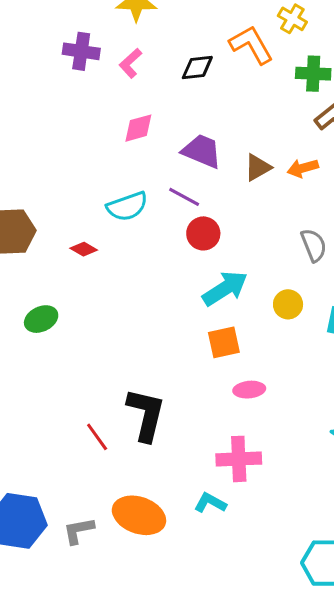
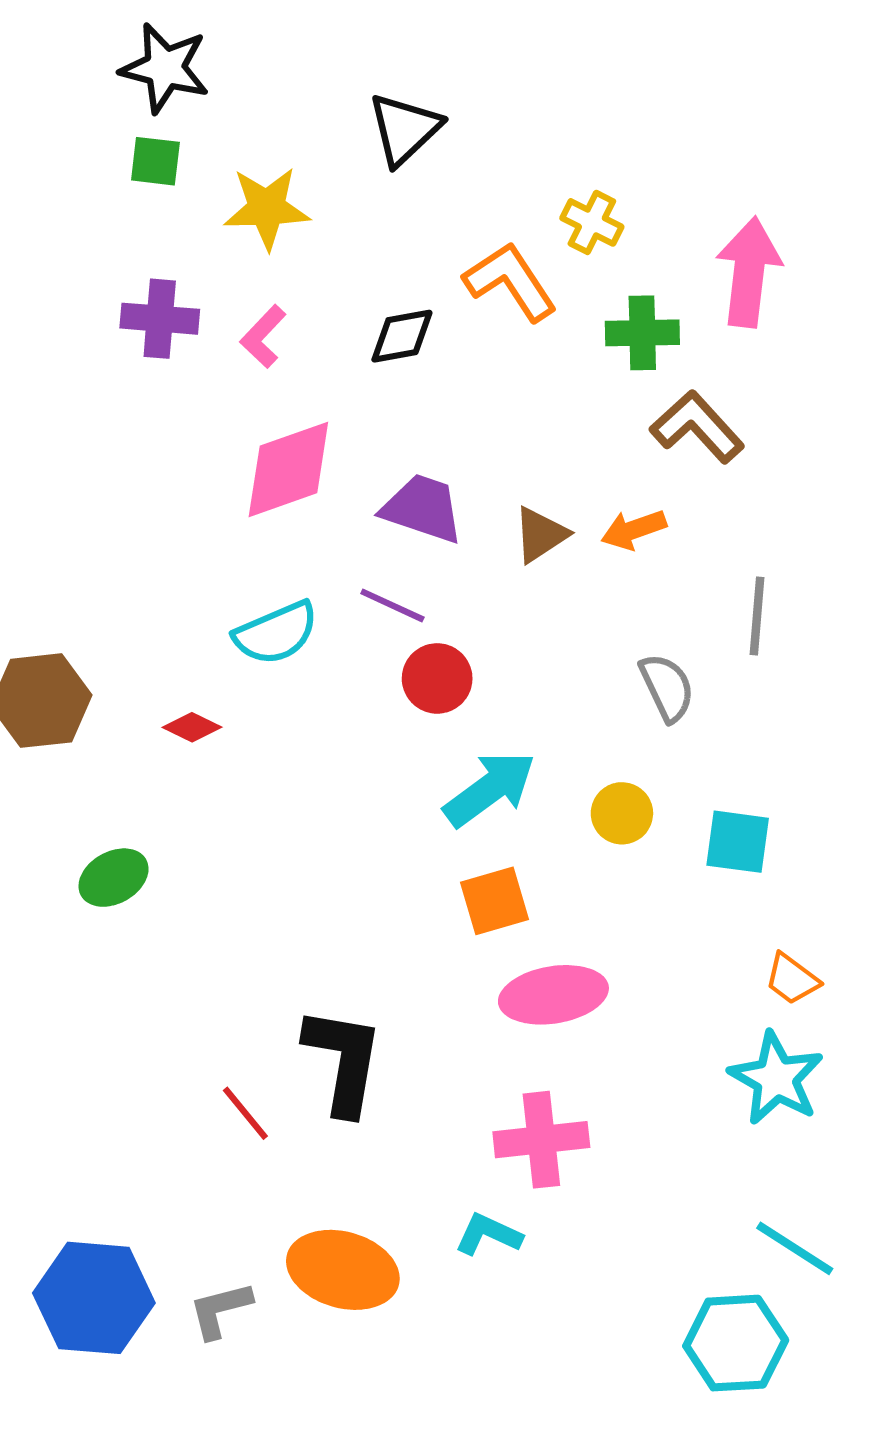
pink diamond: (138, 128) -> (288, 469), size x1.6
pink ellipse: (249, 390) -> (553, 995), size x1.6

